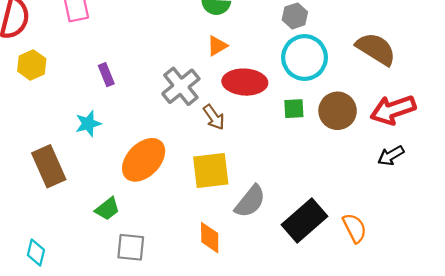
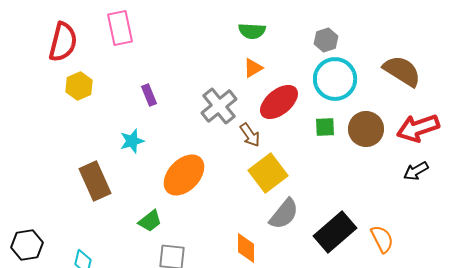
red ellipse: (245, 82) -> (279, 102), turned -42
yellow square: (211, 170) -> (268, 173), moved, turned -30

